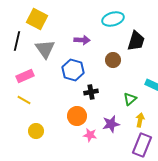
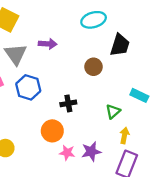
purple arrow: (82, 40) -> (48, 44), moved
blue hexagon: (73, 70) -> (28, 87), moved
purple star: (111, 124) -> (91, 152), moved

